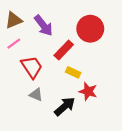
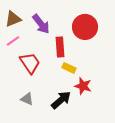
red rectangle: (64, 50) -> (60, 47), turned -48
gray triangle: (36, 95) -> (27, 99), moved

